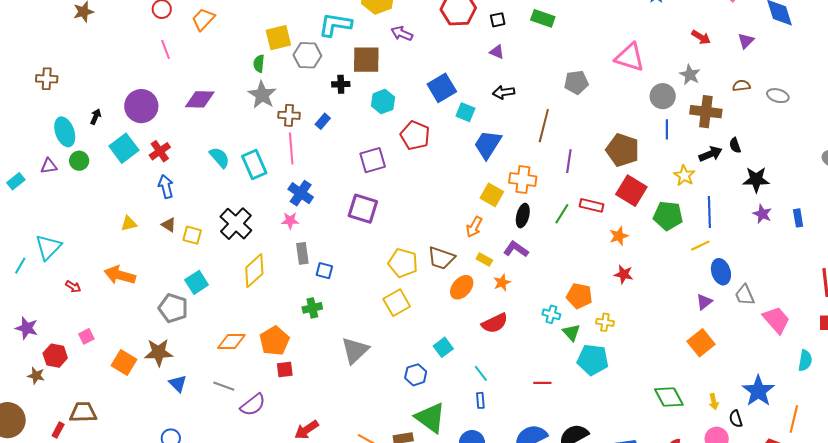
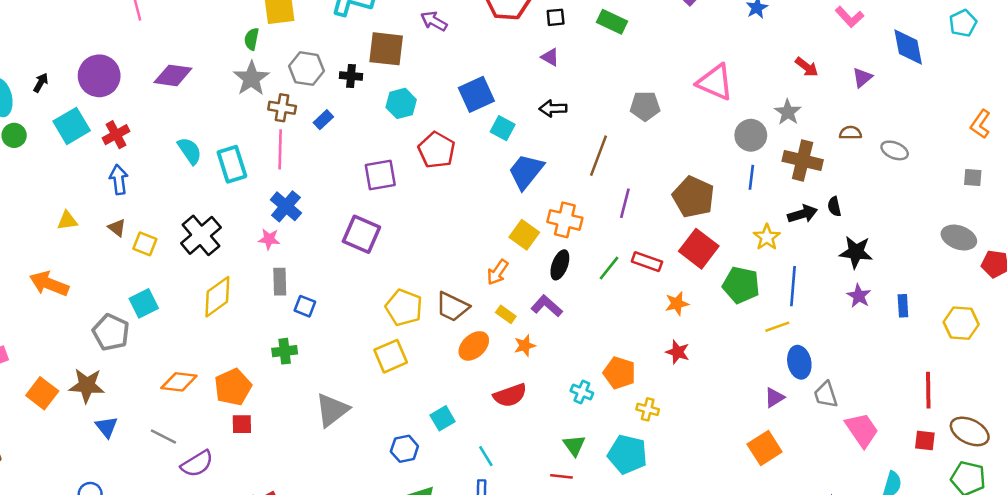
gray hexagon: (307, 55) -> (306, 69), moved
green triangle: (571, 332) -> (574, 445), moved

